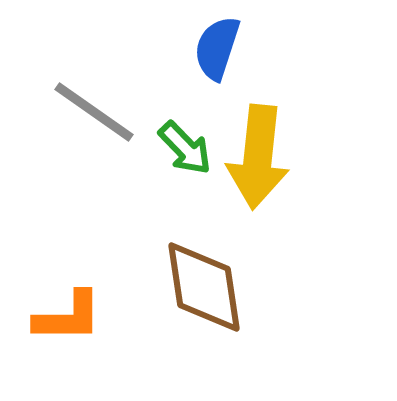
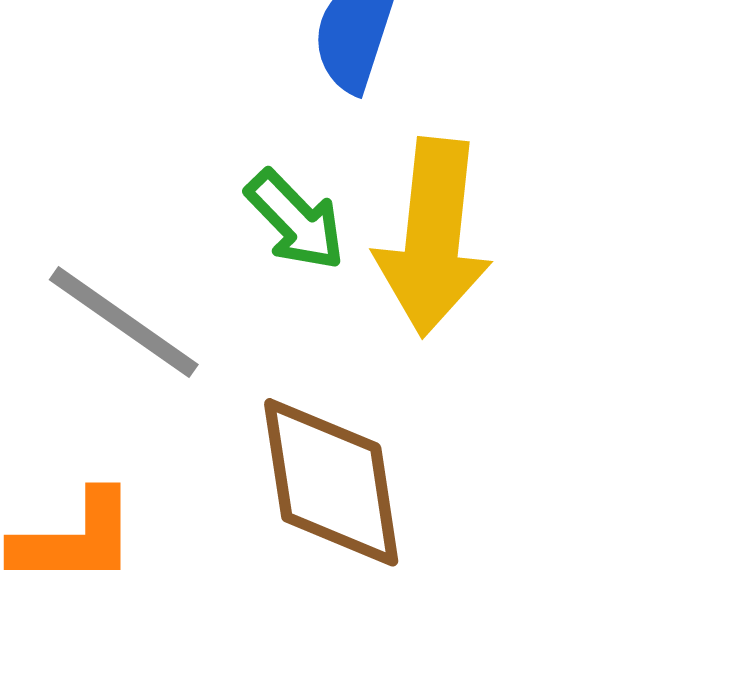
gray line: (94, 112) -> (124, 322), moved

